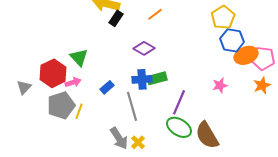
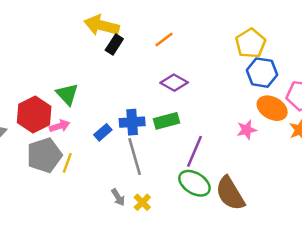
purple diamond: (144, 48) -> (174, 83), moved
orange ellipse: (246, 55) -> (272, 108), moved, turned 50
blue cross: (142, 79) -> (132, 122), moved
gray arrow: (119, 138) -> (118, 197), size x0.6

